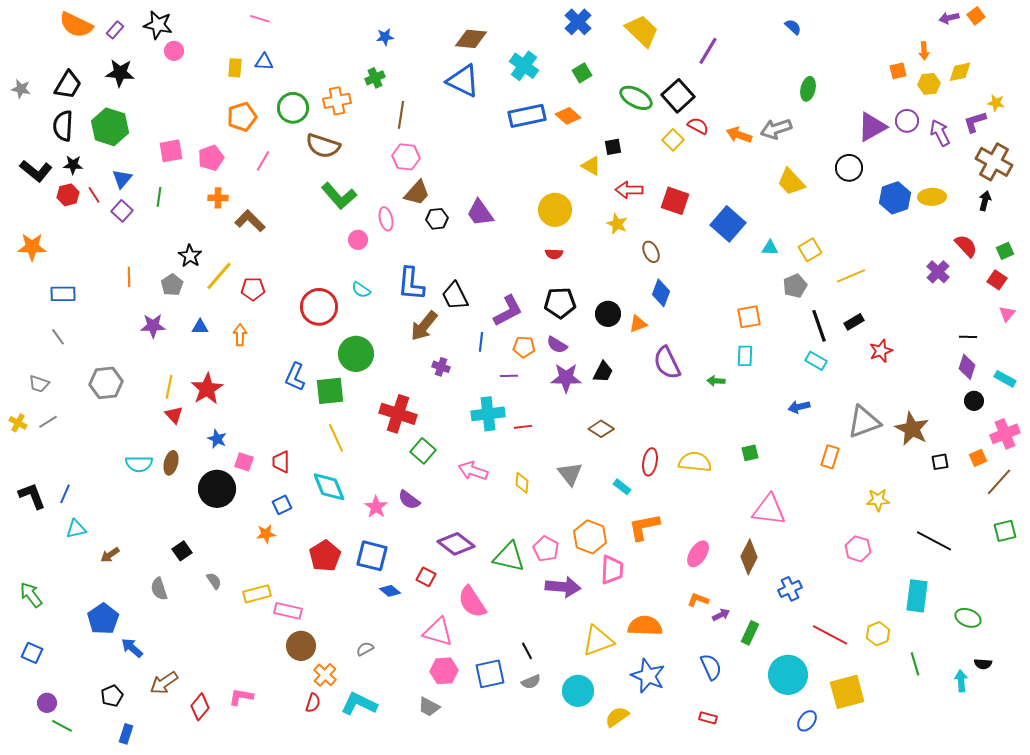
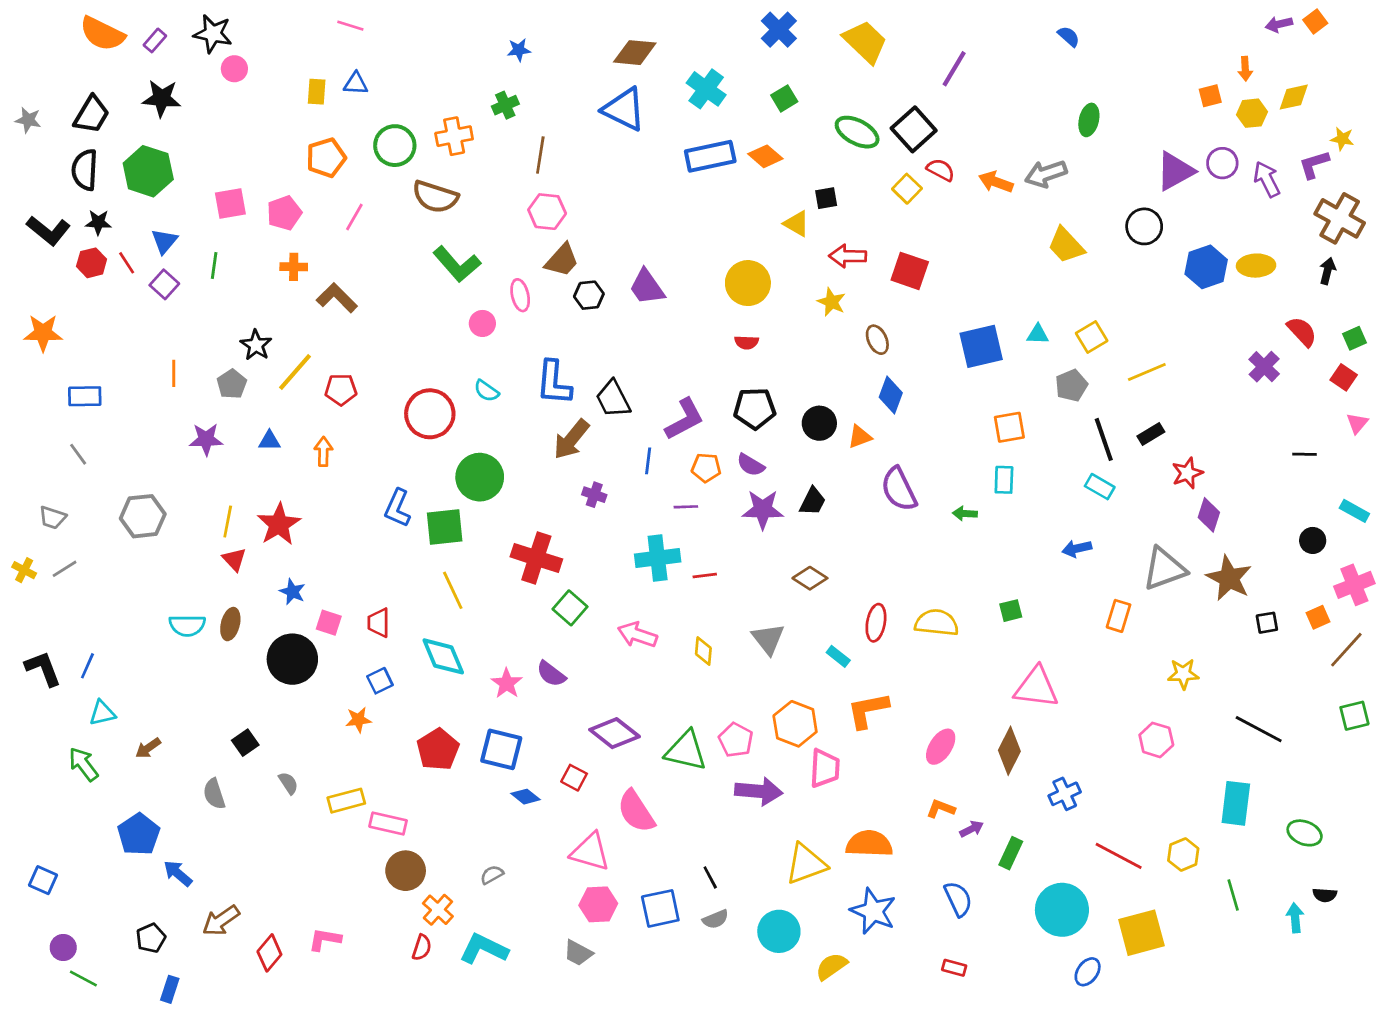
blue square: (728, 224) -> (981, 346), moved, turned 36
purple diamond: (967, 367) -> (1209, 515), moved
green arrow: (31, 595) -> (83, 764), moved

